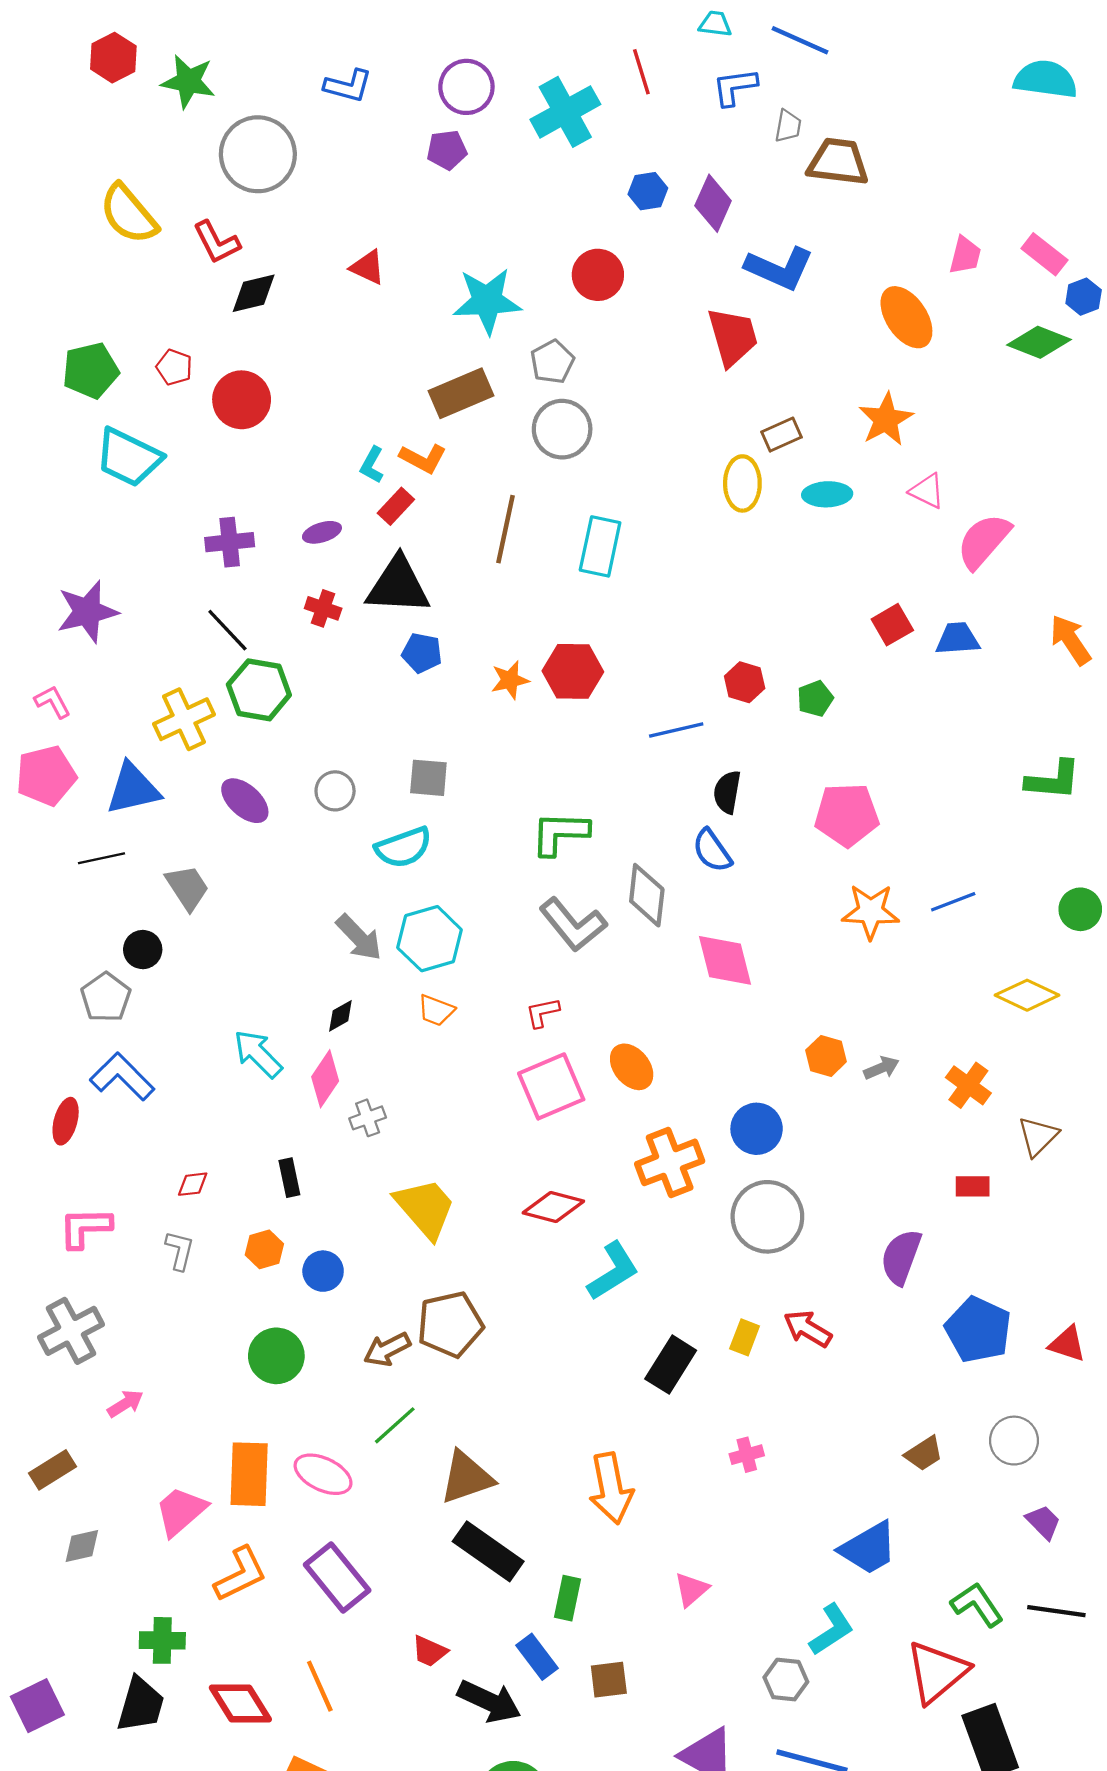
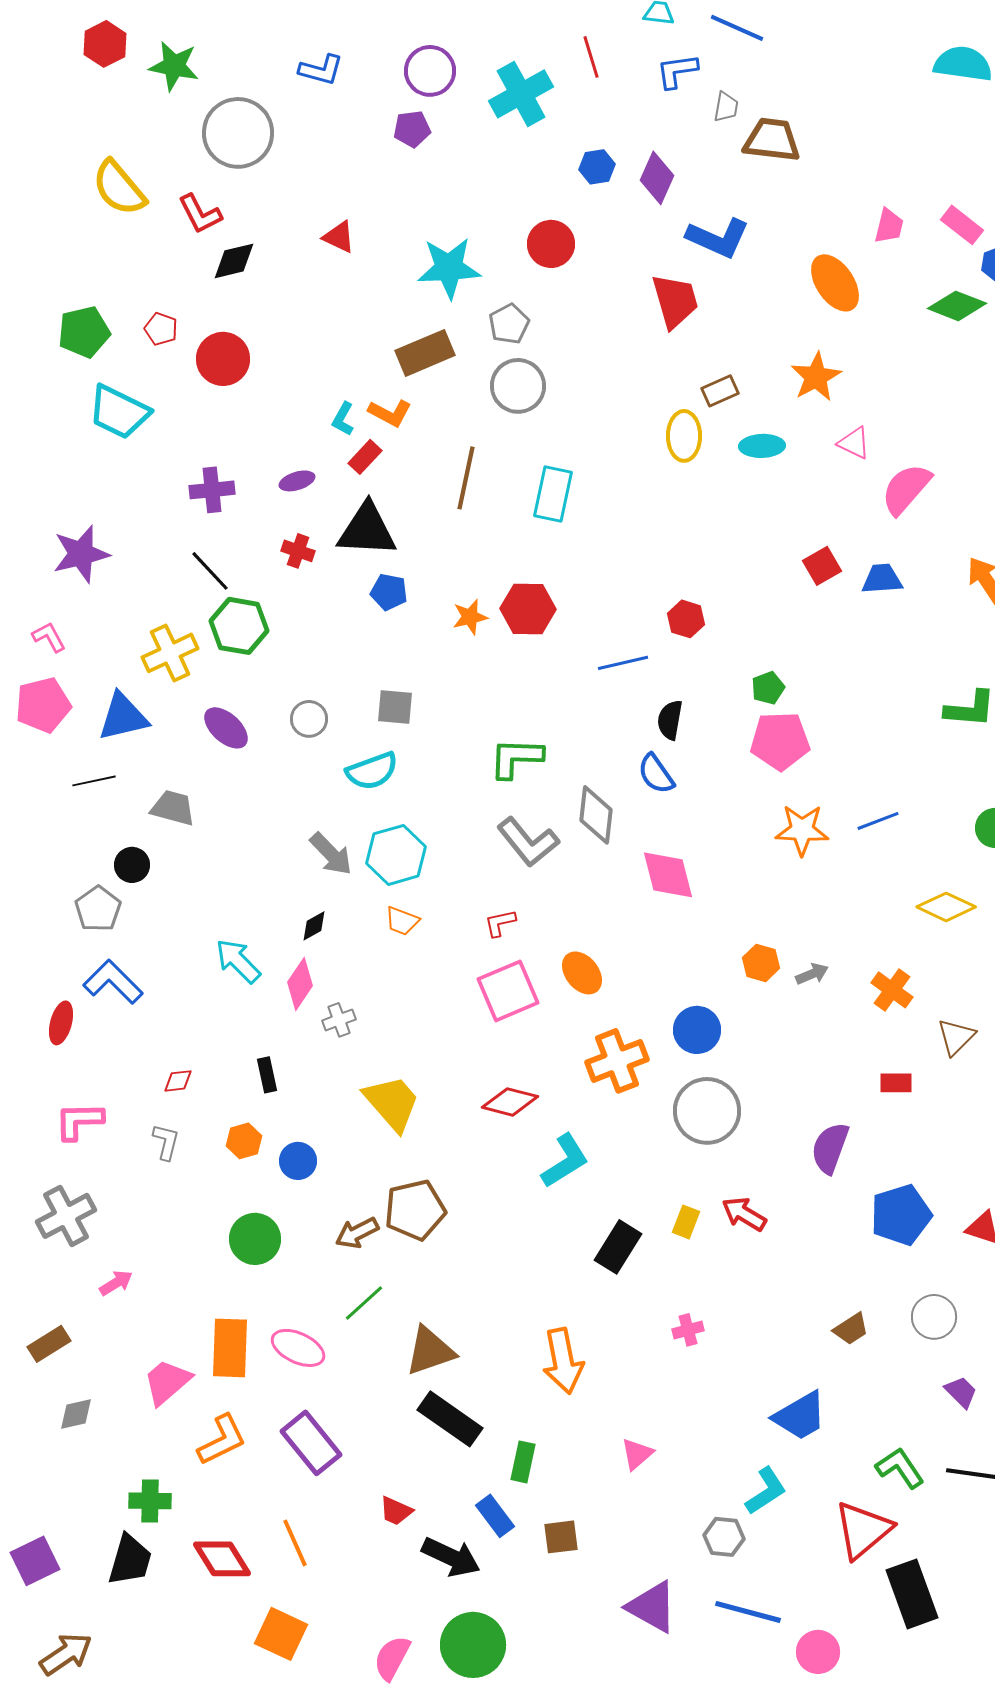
green pentagon: (815, 699) -> (768, 688), moved
gray trapezoid: (187, 888) -> (173, 808), turned -42
blue pentagon: (978, 1330) -> (901, 1215), turned 30

